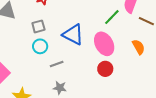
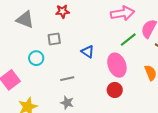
blue triangle: (73, 34) -> (88, 52), size x0.6
cyan circle: (40, 46) -> (36, 58), moved

